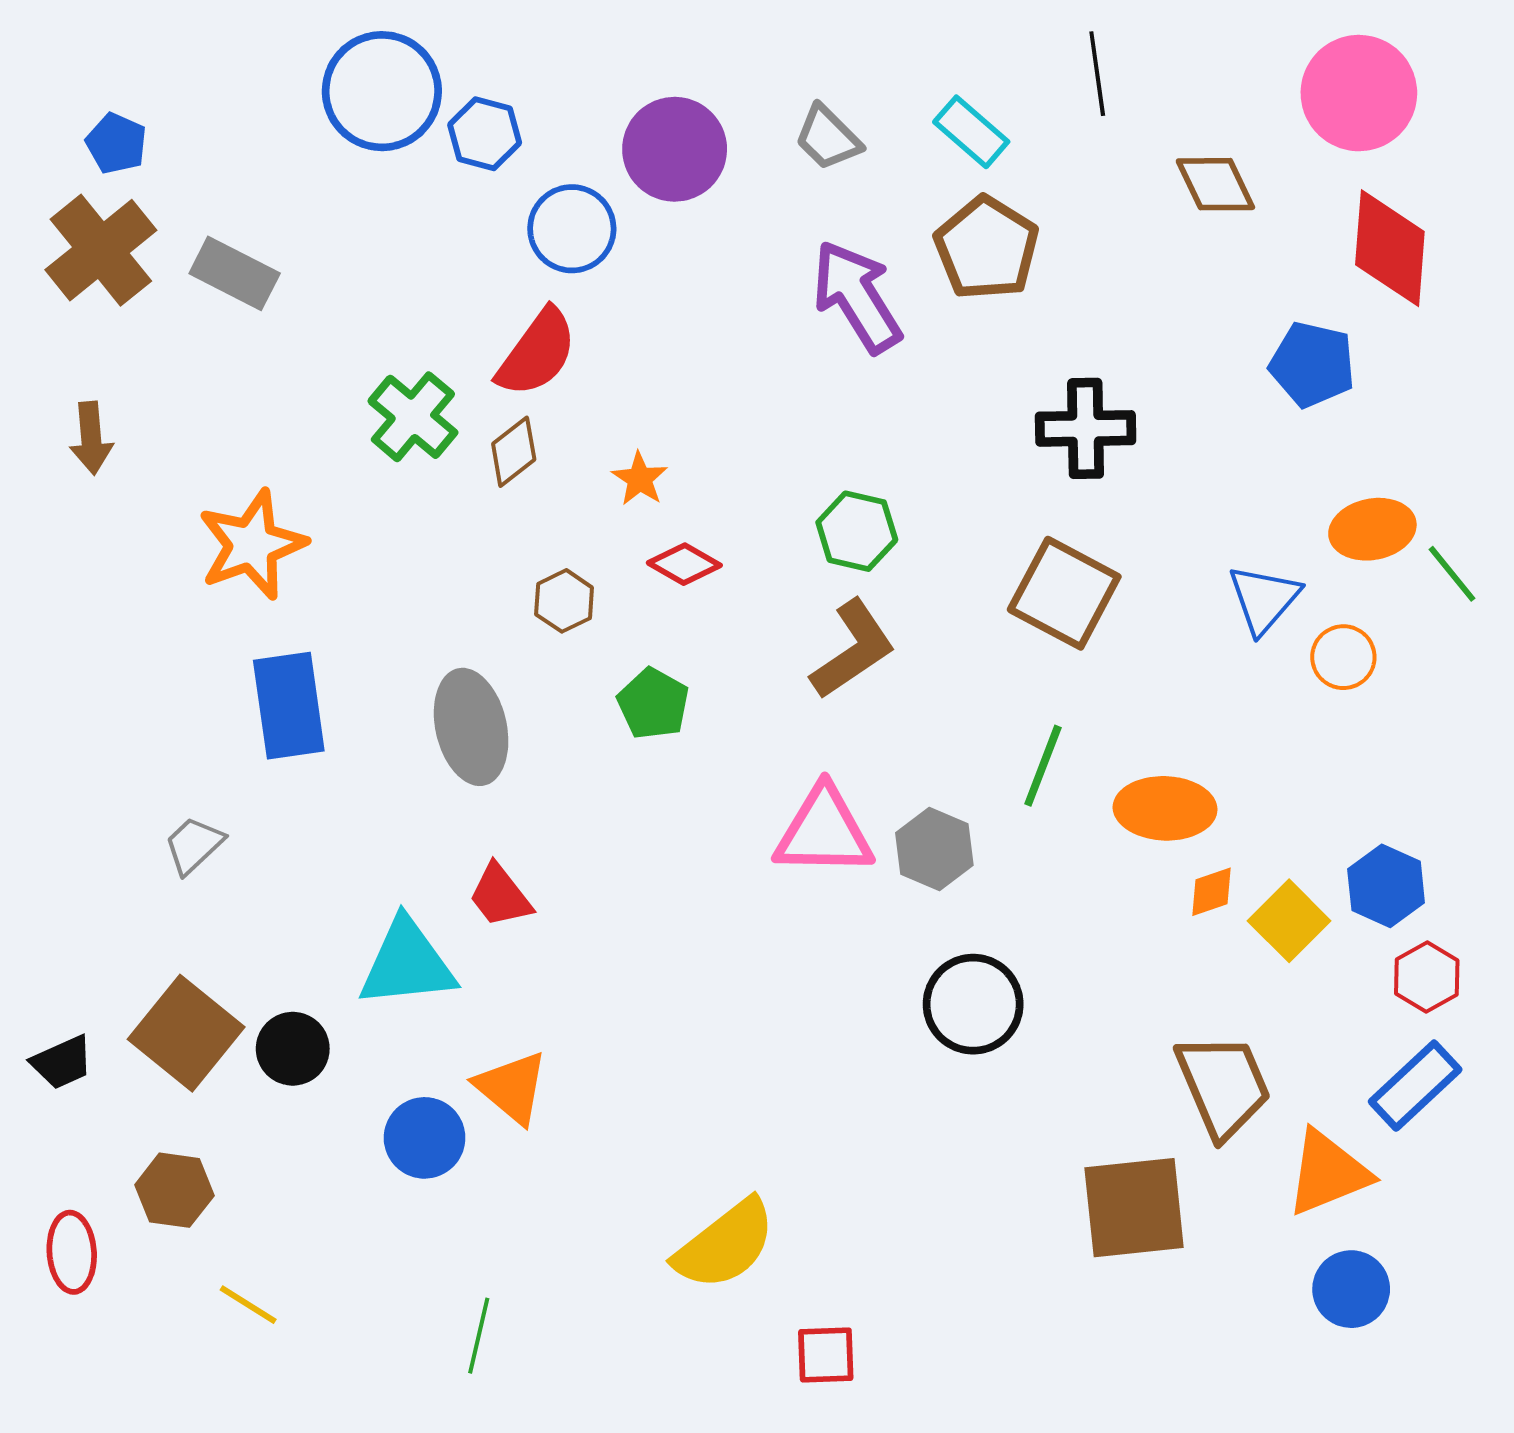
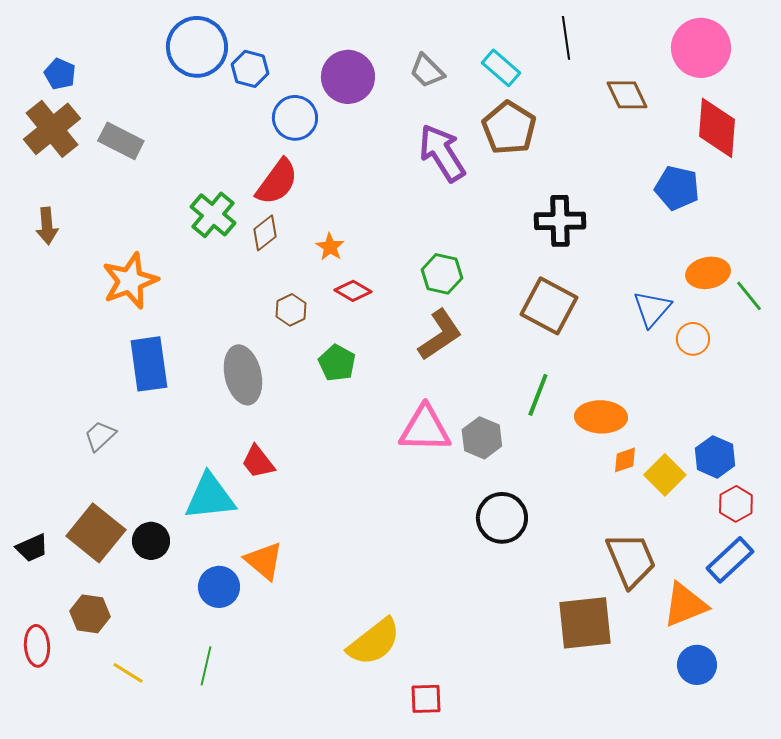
green line: (479, 1336) -> (206, 666), moved

